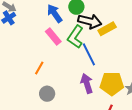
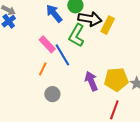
yellow rectangle: (107, 29) -> (108, 25), turned -30
pink rectangle: (53, 36) -> (47, 44), moved
blue line: (89, 54) -> (62, 55), moved

